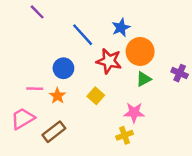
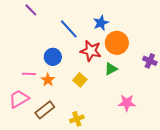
green triangle: (144, 79) -> (111, 69), moved
pink star: (134, 113) -> (127, 103), moved
yellow cross: (125, 135) -> (77, 119), moved

